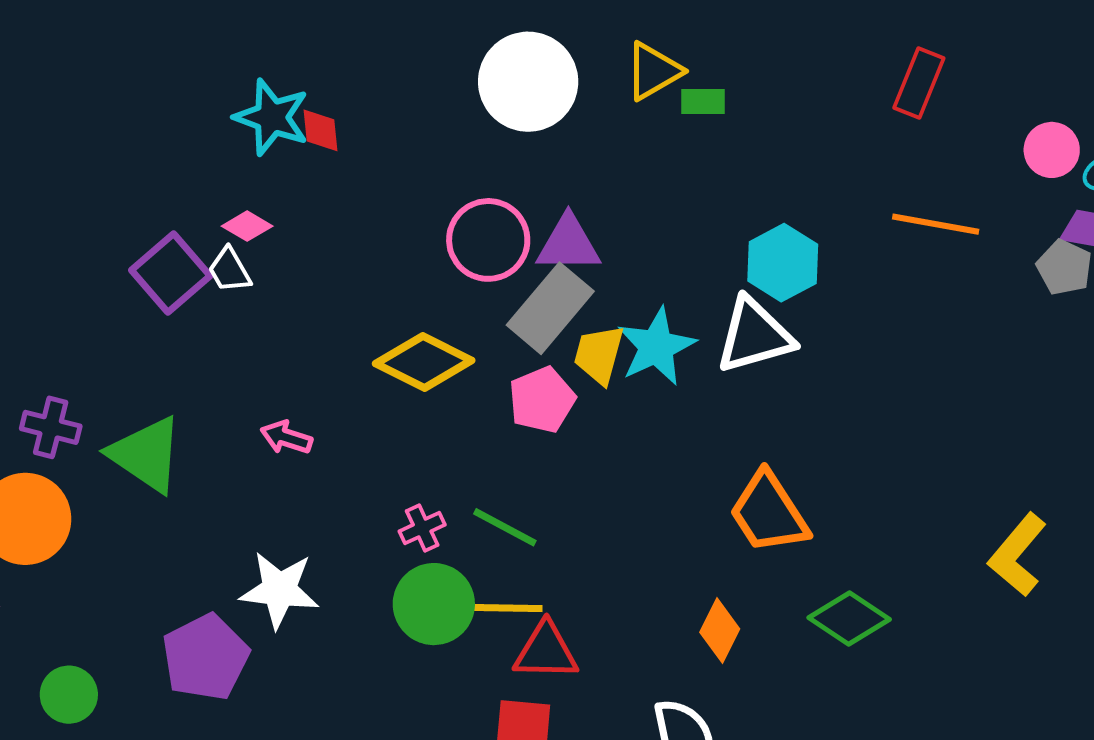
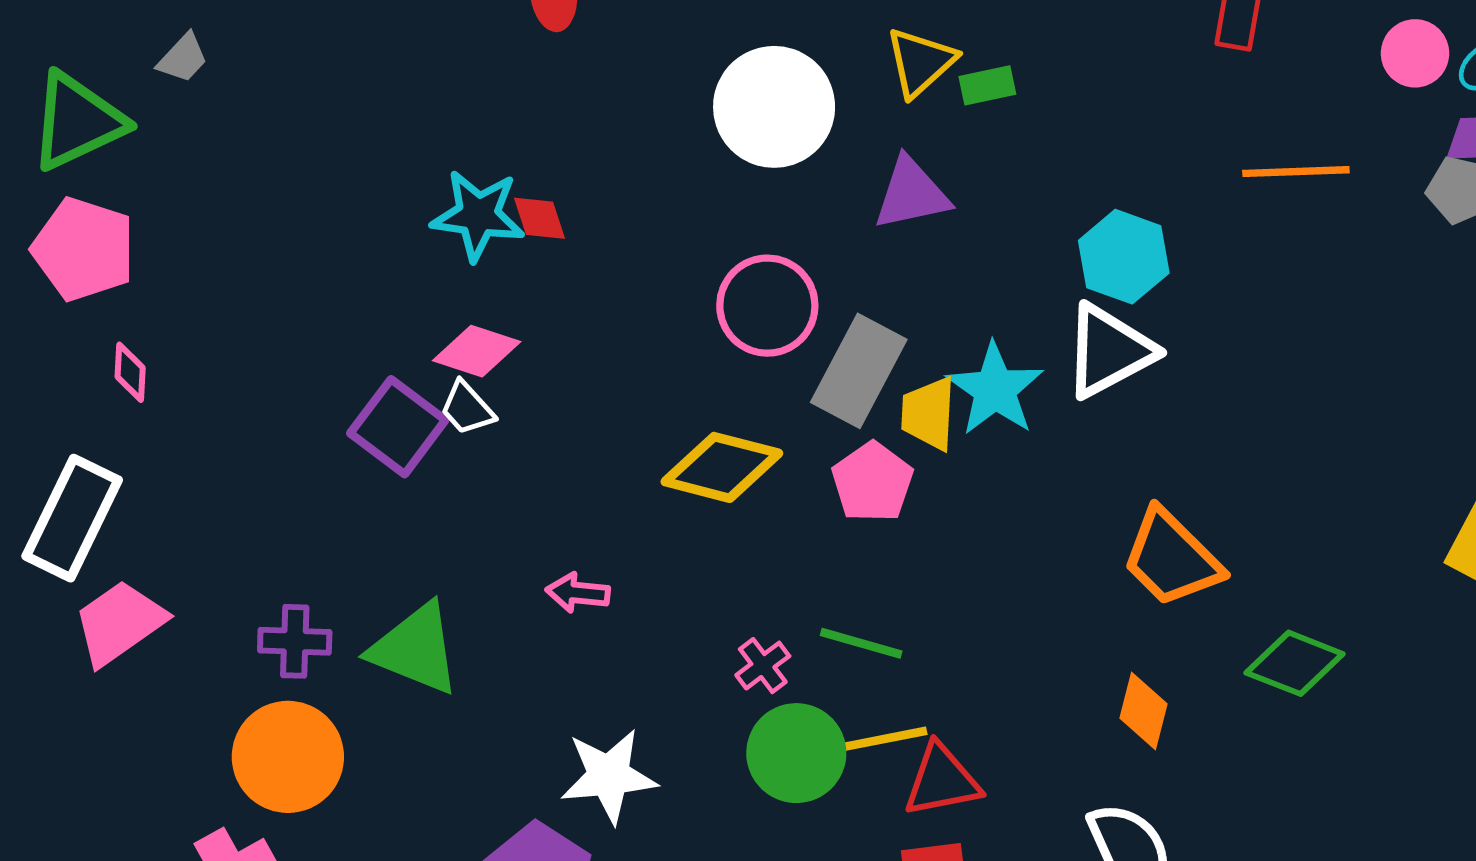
pink diamond: (247, 226) -> (477, 351), size x1.4
purple triangle: (568, 244) -> (911, 194), moved

